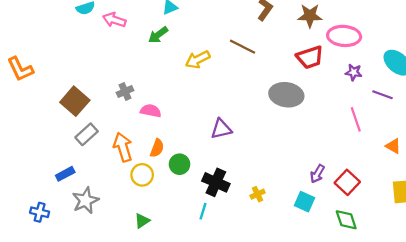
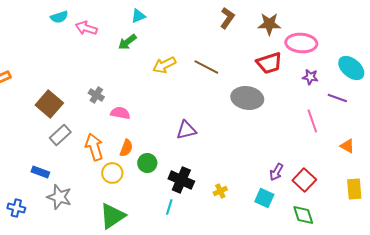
brown line: (243, 47) -> (206, 67), moved
gray cross: (125, 92) -> (96, 95), turned -35
blue rectangle: (65, 174) -> (40, 172), turned 48
gray star: (85, 201) -> (59, 197), turned -30
green triangle: (142, 221) -> (112, 216), size x1.8

